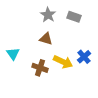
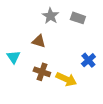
brown triangle: (46, 39) -> (39, 41), moved
yellow arrow: (63, 62) -> (66, 79), moved

